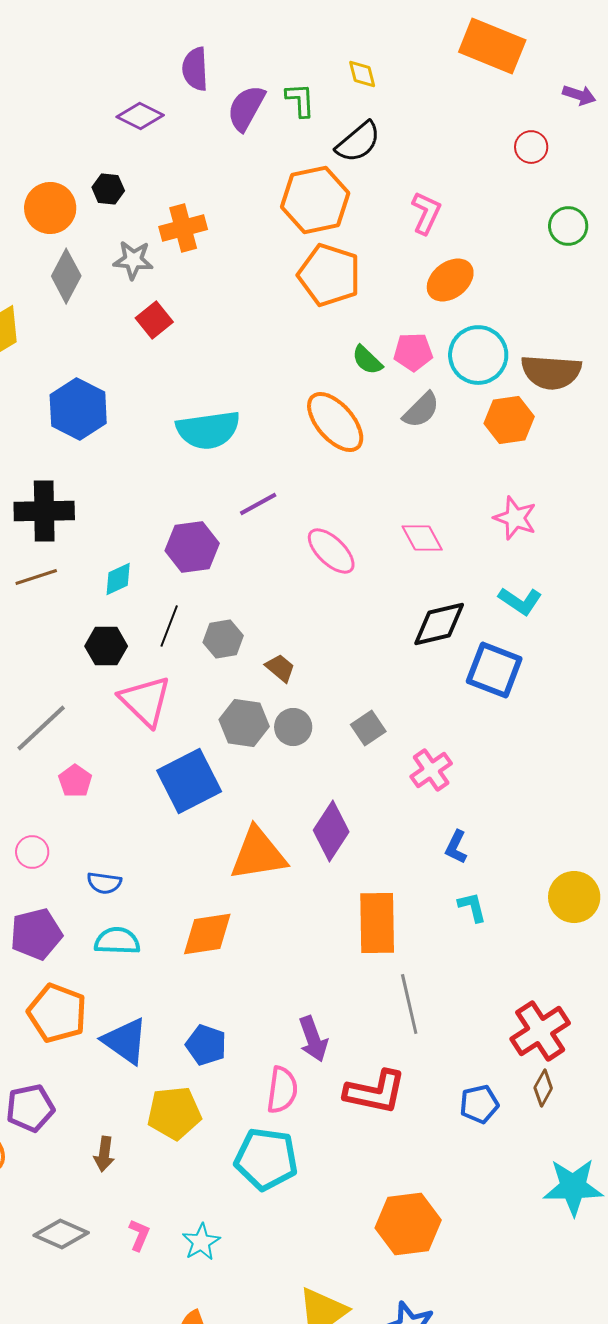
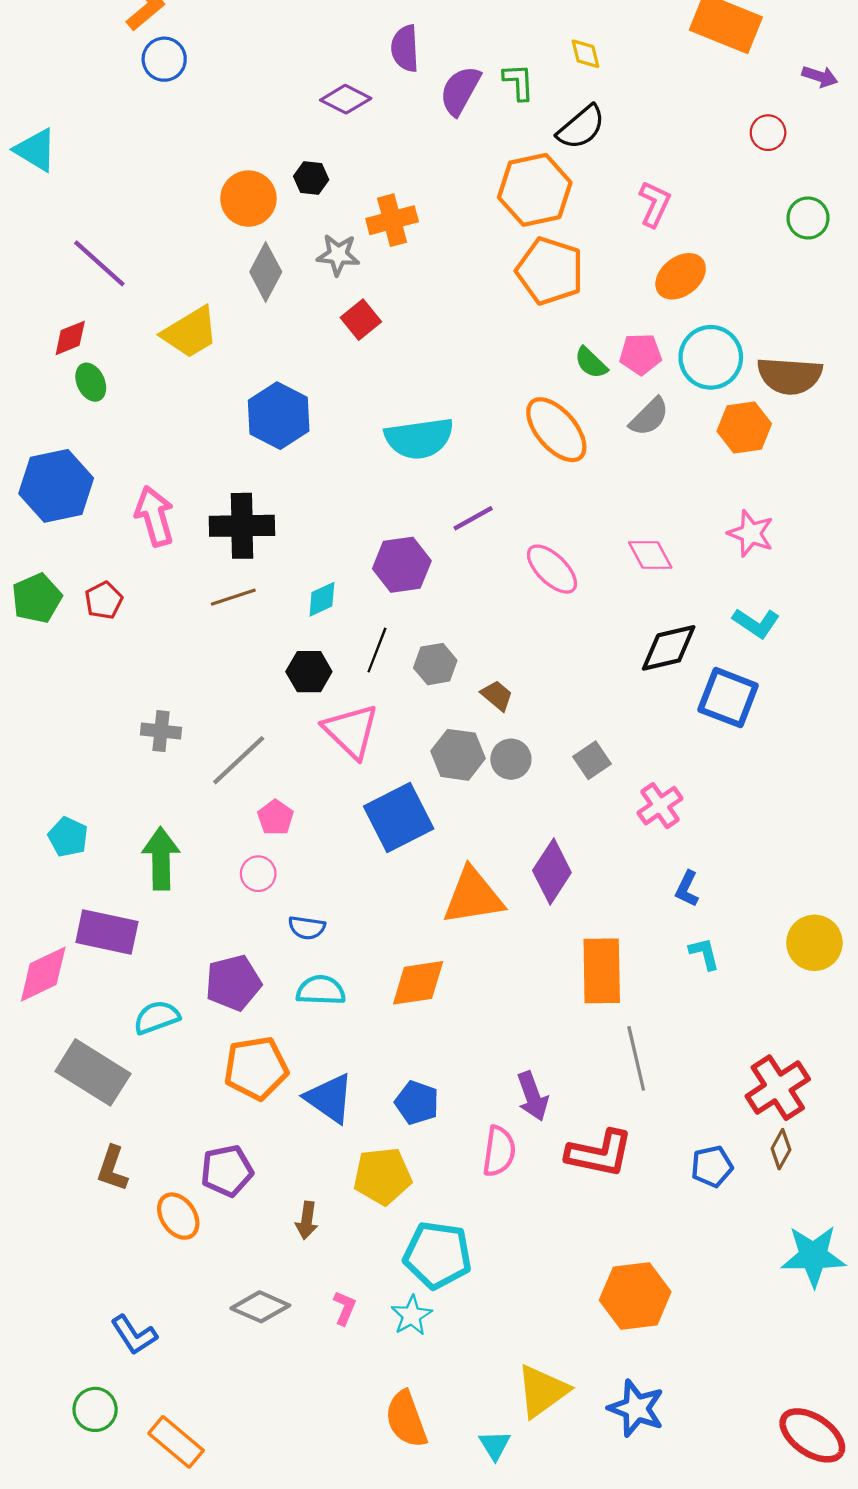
pink circle: (32, 852) -> (258, 874), moved
orange pentagon: (57, 1013) -> (256, 1068), turned -30
cyan pentagon: (266, 1159) -> (437, 1255), moved

